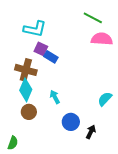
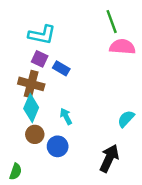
green line: (93, 18) -> (112, 22), turned 42
purple square: (41, 49) -> (40, 59), moved
blue circle: (71, 122) -> (58, 146), moved
black arrow: (91, 132) -> (109, 158), size x1.6

